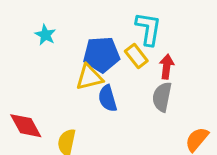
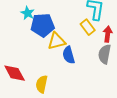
blue pentagon: (101, 55) -> (43, 25), moved

